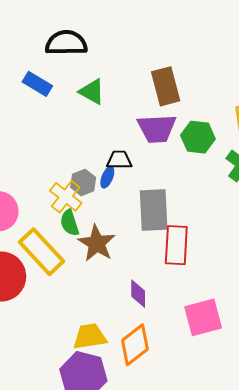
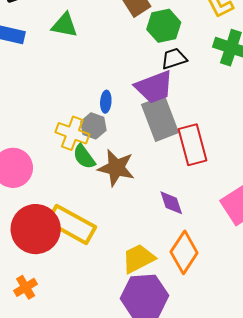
purple trapezoid: (157, 129) -> (154, 87), moved
green hexagon: (198, 137) -> (164, 26), moved
black trapezoid: (119, 160) -> (174, 59), moved
gray hexagon: (83, 182) -> (93, 126), moved
yellow rectangle: (42, 252) -> (71, 224), moved

